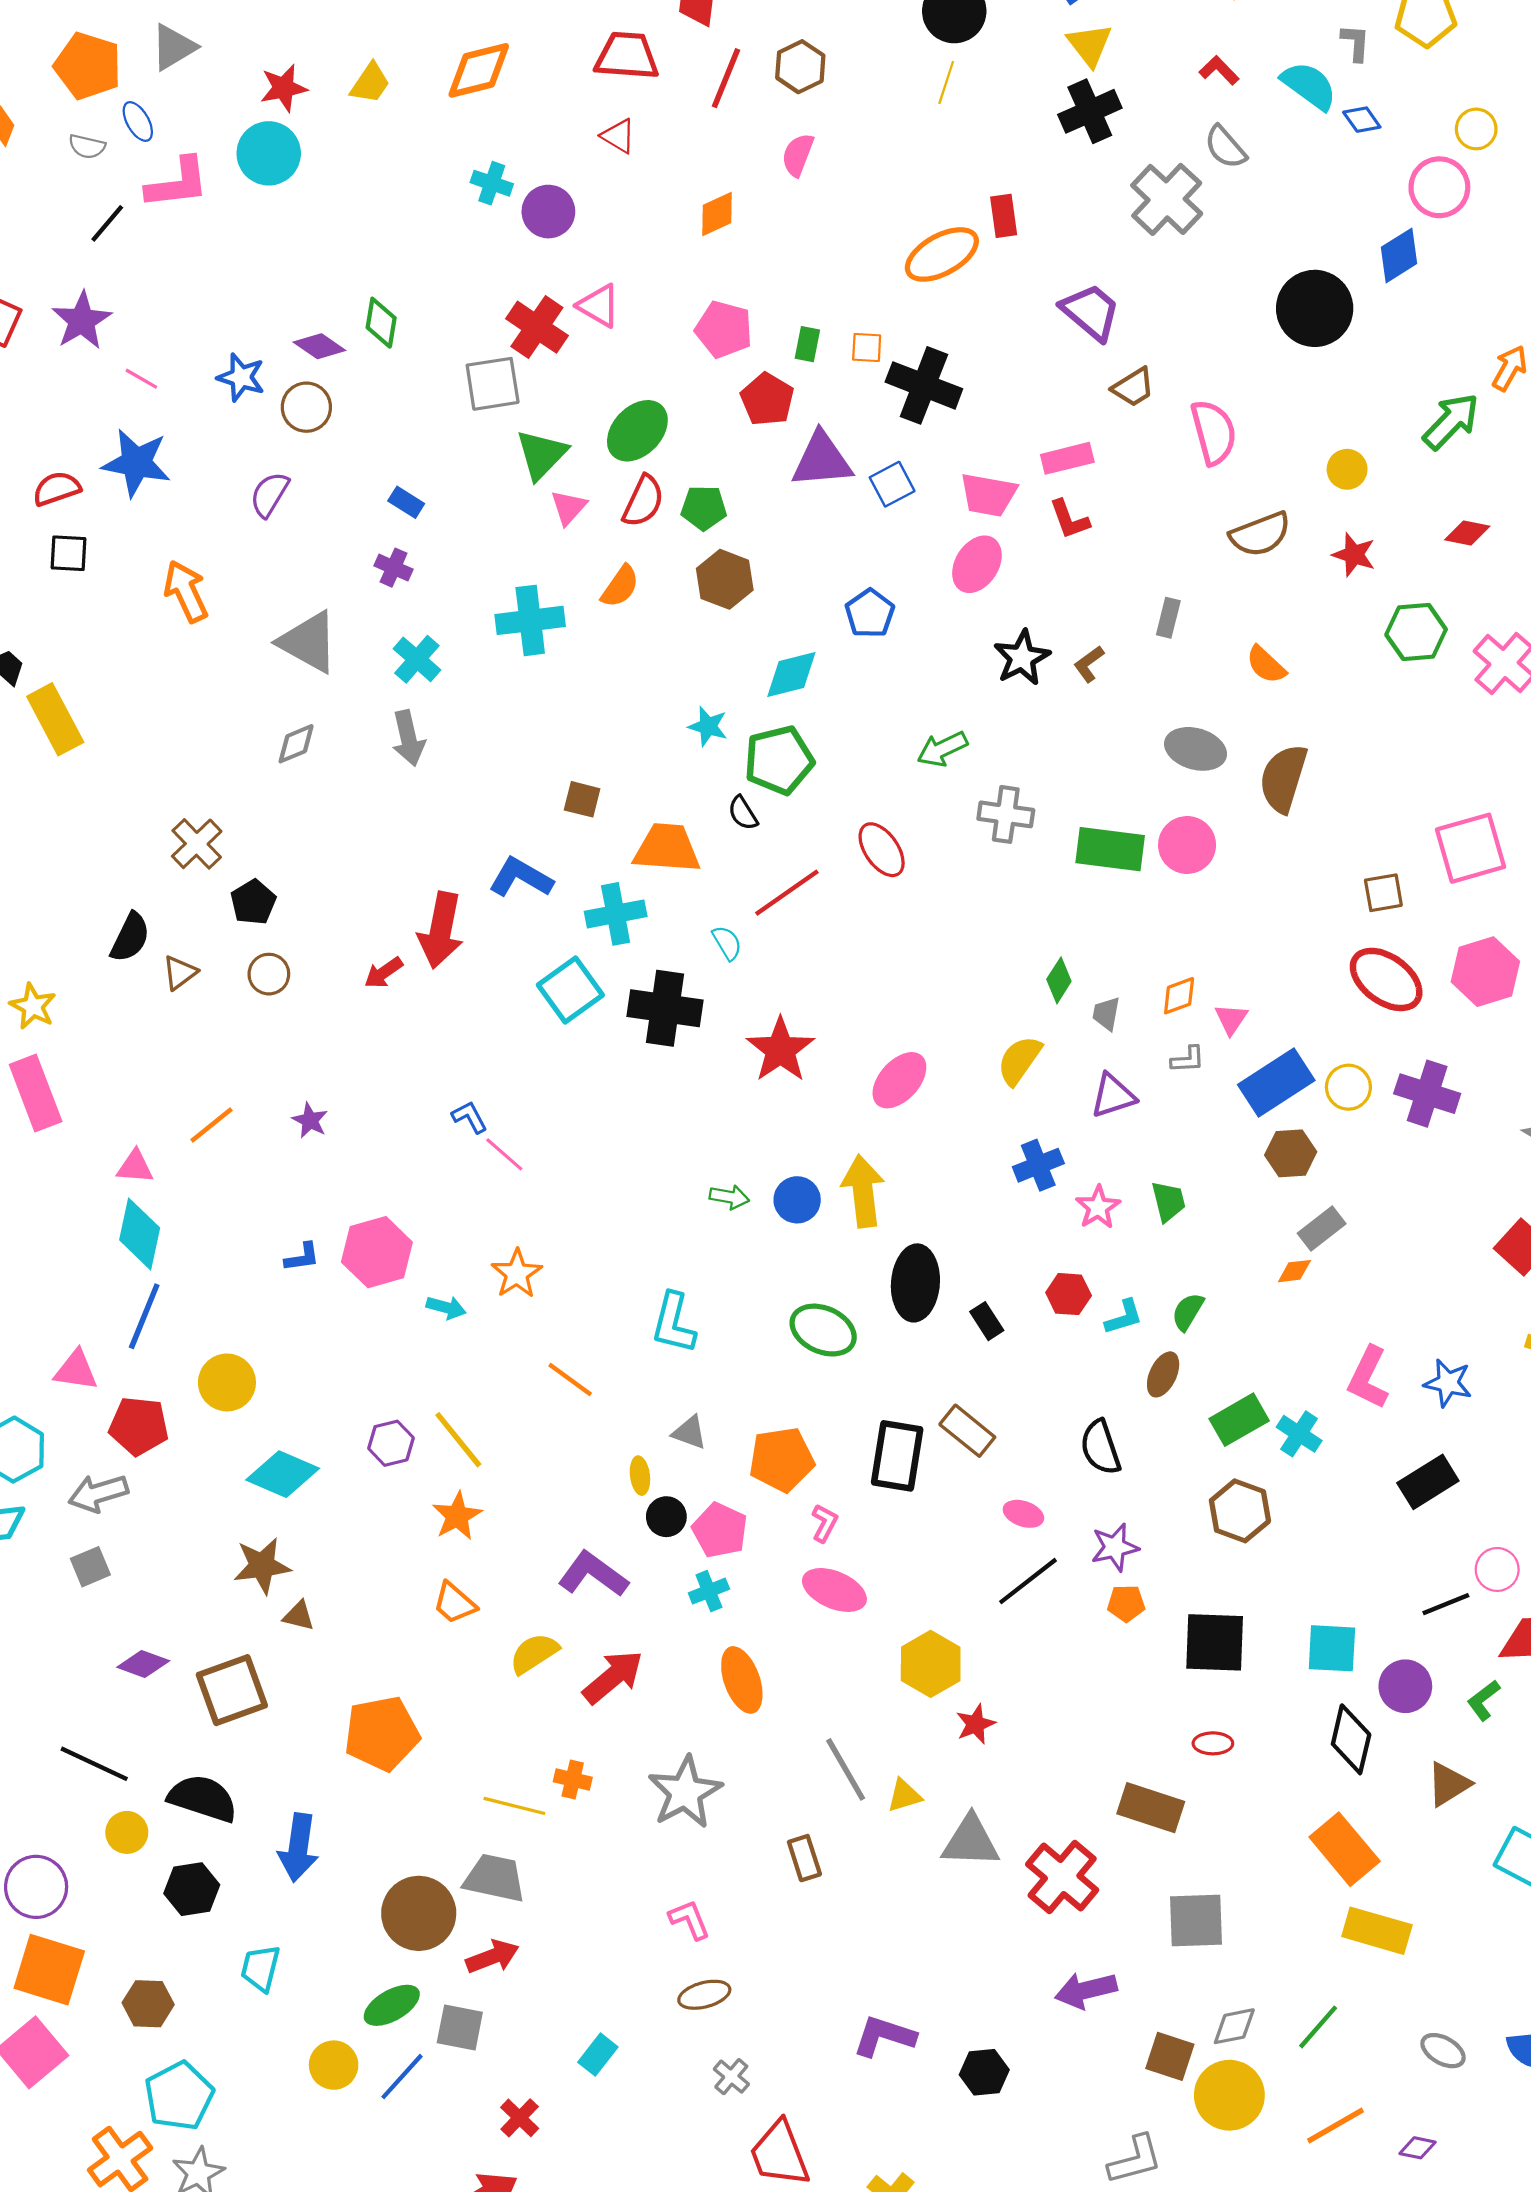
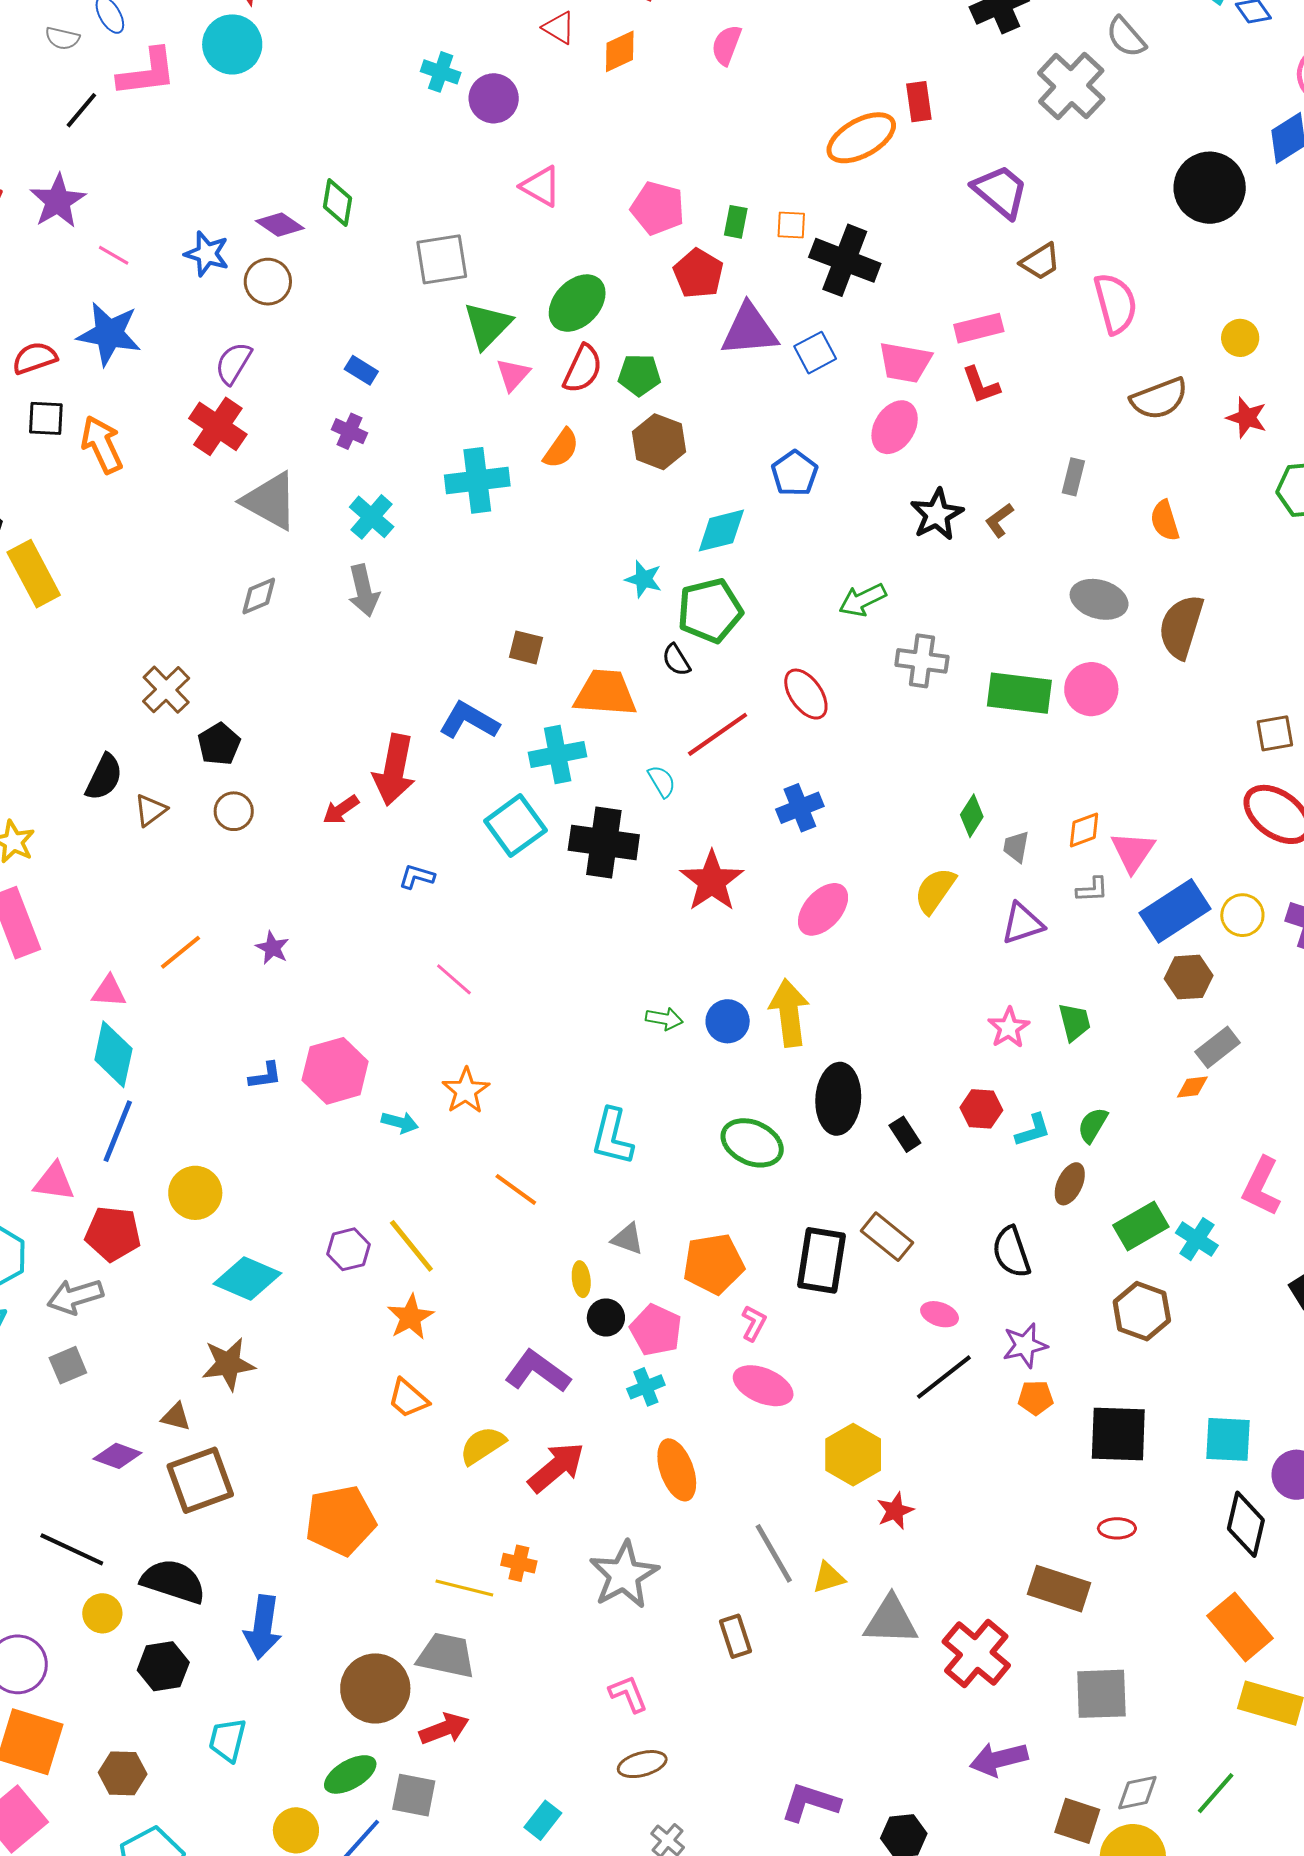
orange diamond: (717, 214) -> (620, 51), moved
red cross: (537, 327) -> (218, 426), moved
orange arrow: (186, 591) -> (102, 445), moved
orange semicircle: (1266, 665) -> (1165, 521), turned 30
pink triangle: (1231, 1019) -> (1133, 852), size x1.4
blue L-shape: (470, 1117) -> (417, 877), moved, turned -45
blue cross: (1038, 1165) -> (800, 808), moved
brown triangle: (299, 1616) -> (176, 1417), moved

